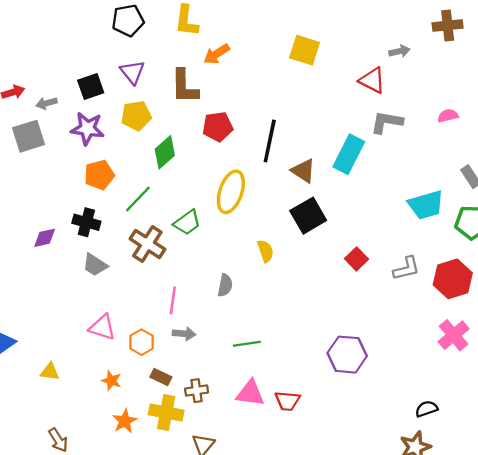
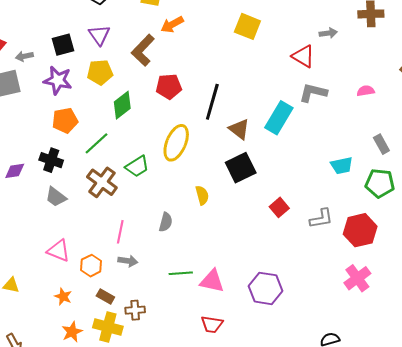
brown L-shape: (184, 86) -> (143, 50), turned 40
cyan trapezoid: (426, 205) -> (342, 166), size x0.7
pink triangle: (250, 393) -> (212, 281), moved

